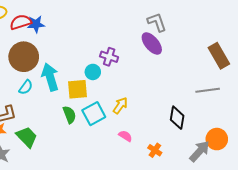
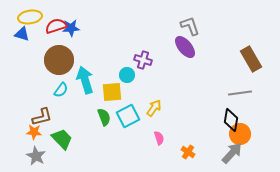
black diamond: (177, 118) -> (231, 120), moved
pink semicircle: (125, 136) -> (159, 138), turned 40
orange circle: (217, 139) -> (240, 134), moved

